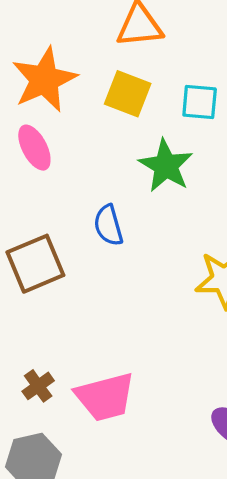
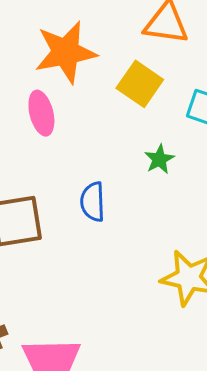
green star: (166, 166) -> (159, 159), size x0.6

